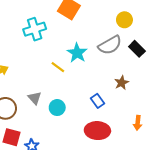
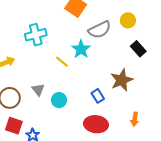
cyan cross: (35, 29) -> (36, 35), moved
gray semicircle: (110, 45) -> (100, 30), moved
brown star: (122, 83) -> (122, 80), size x1.6

